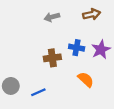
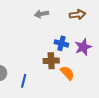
brown cross: (52, 58) -> (51, 61), moved
blue line: (38, 92) -> (24, 81), turned -56

